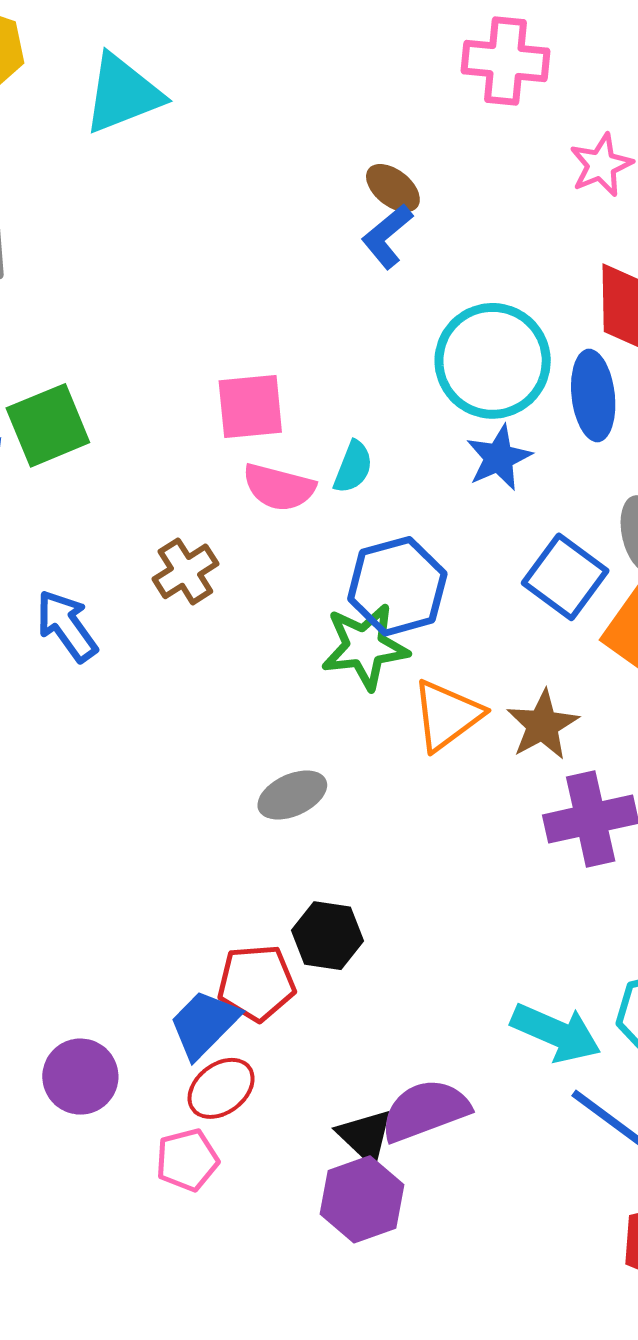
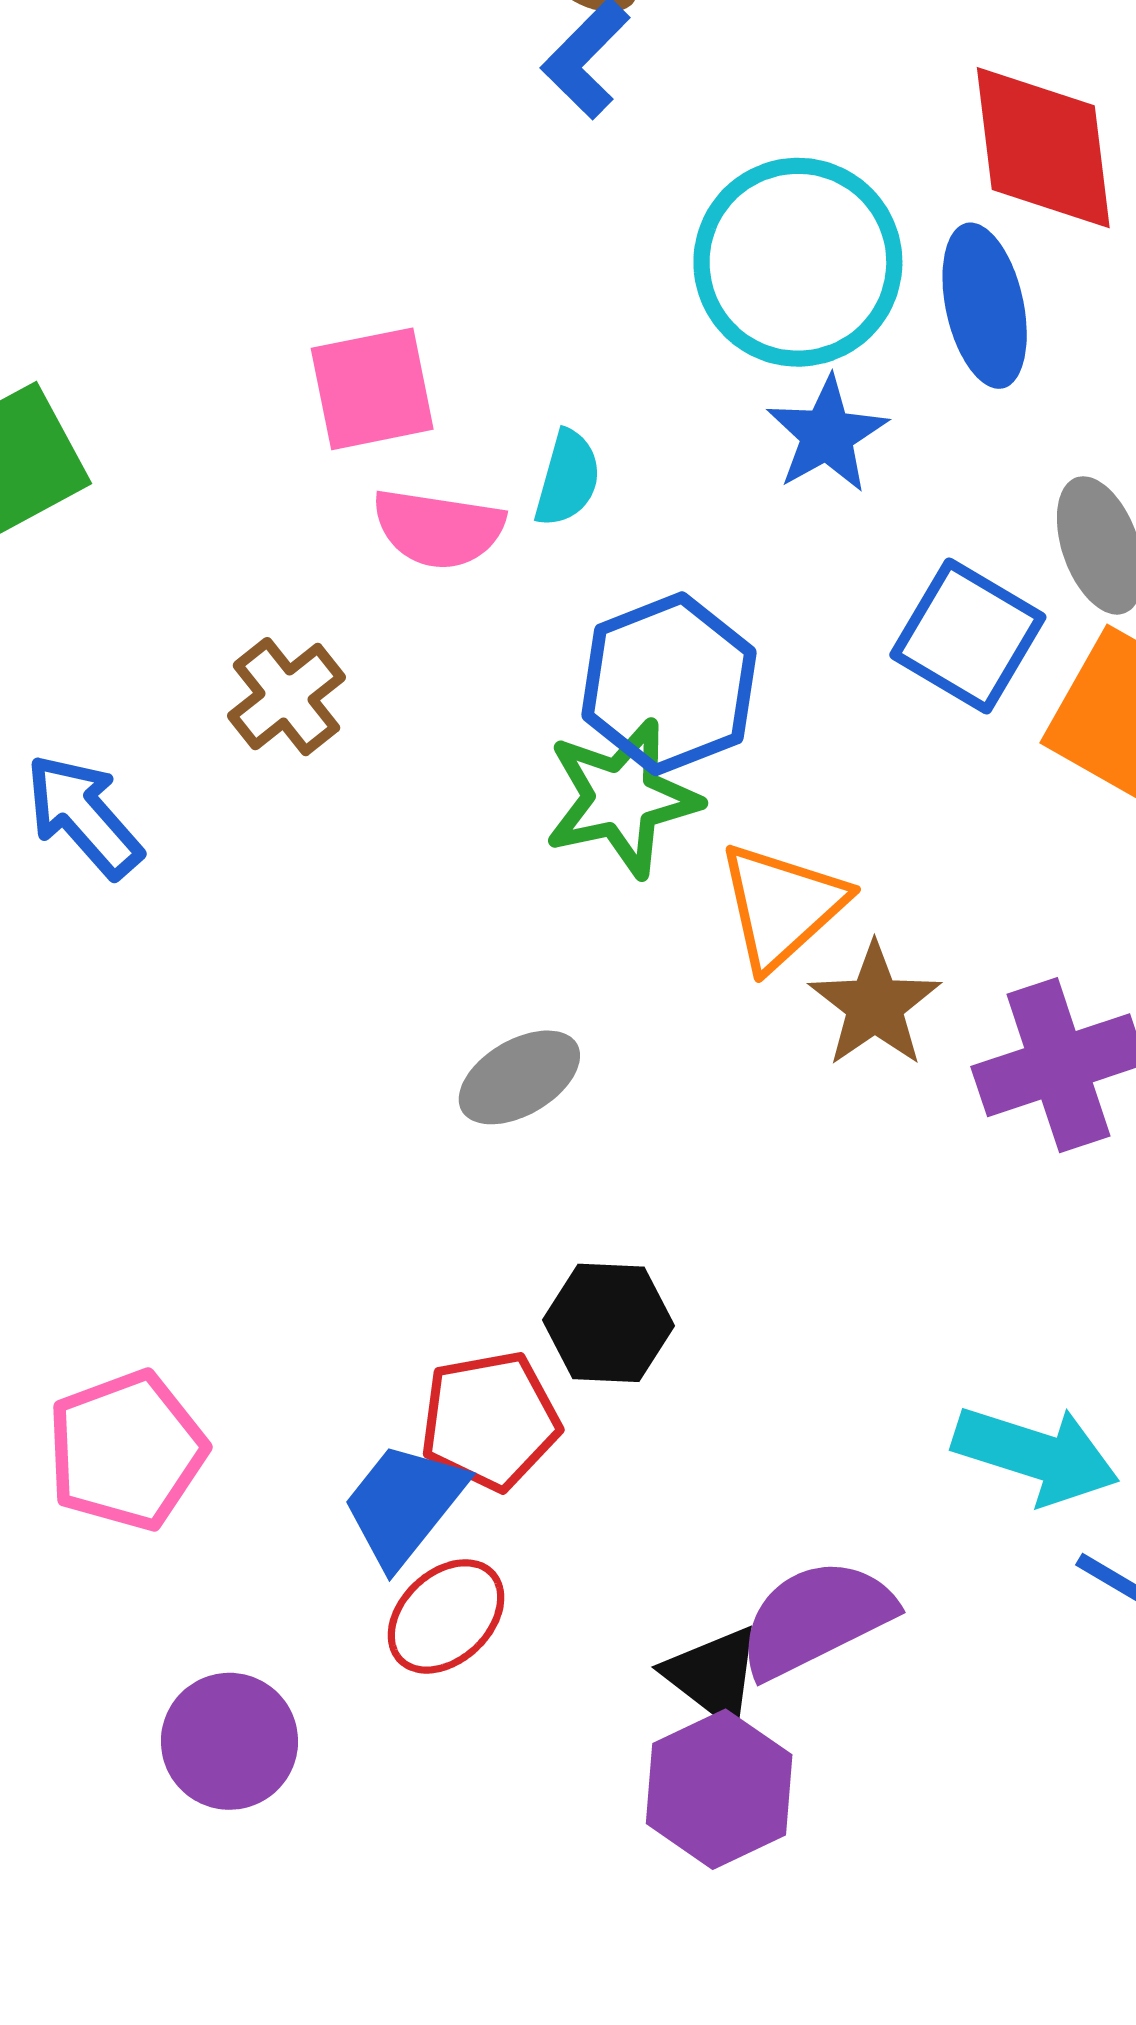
brown star: (543, 725) -> (875, 1005), moved
purple circle: (80, 1077) -> (229, 1741), moved
pink pentagon: (187, 1160) -> (126, 1451), moved, size x1.4

